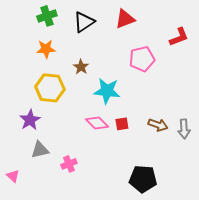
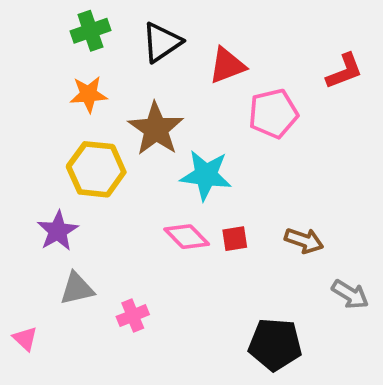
red triangle: (125, 19) -> (227, 65), moved
brown star: (81, 67) -> (156, 129), size x1.8
gray arrow: (184, 129) -> (350, 294), moved, turned -54

